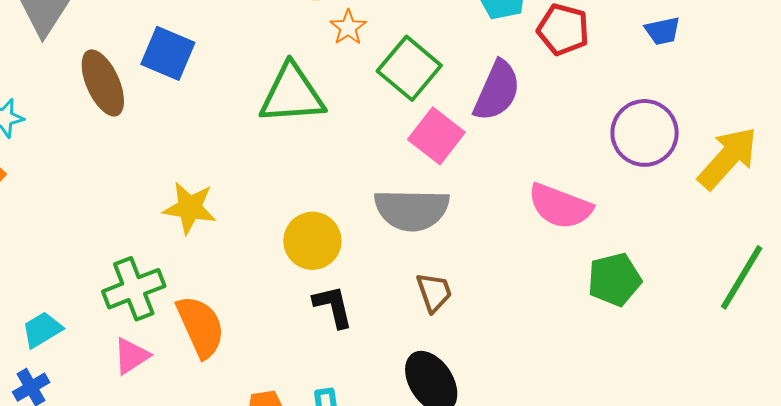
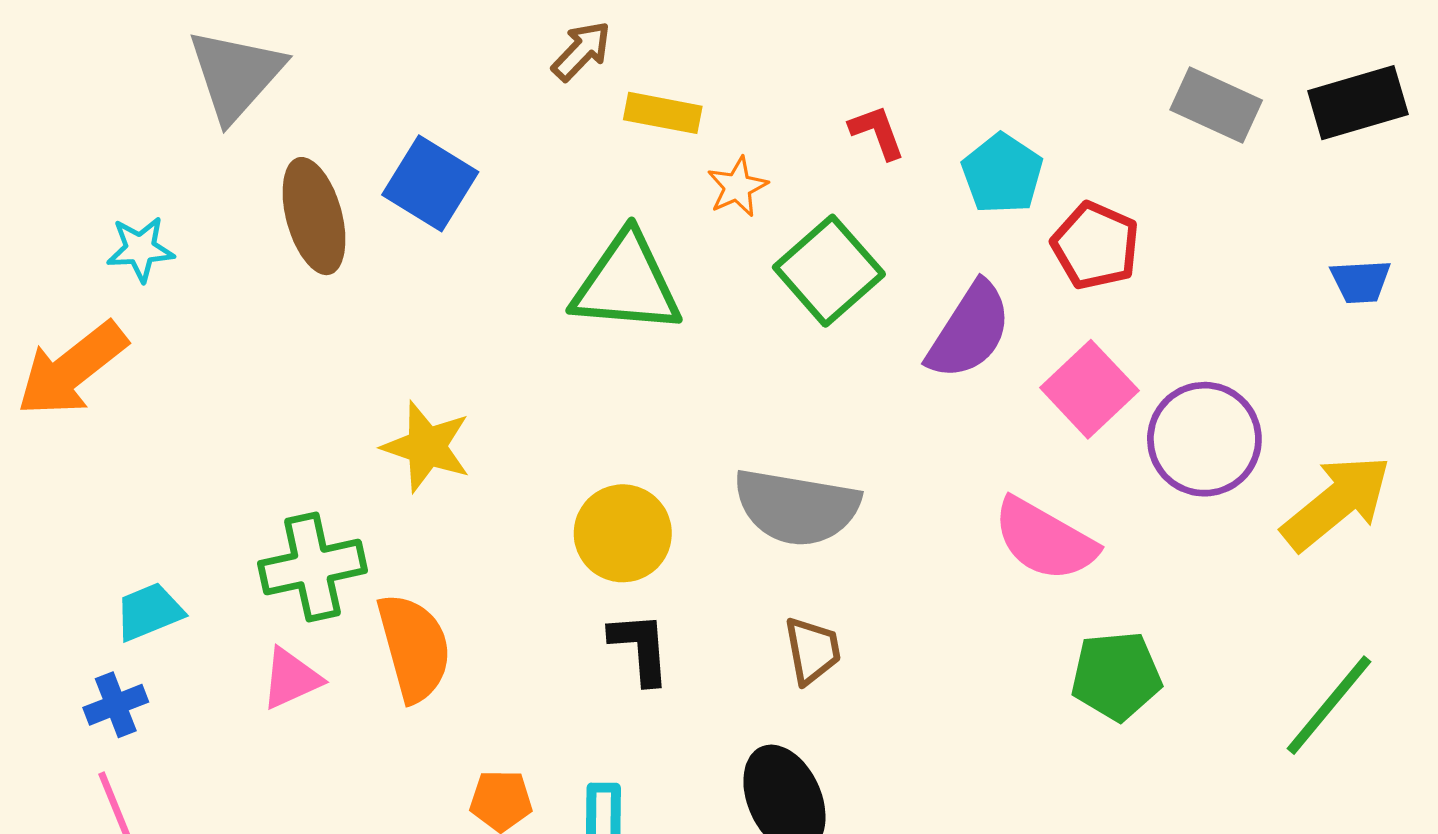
blue trapezoid: (663, 31) -> (1361, 281), moved
pink square: (436, 136) -> (1089, 389), moved

